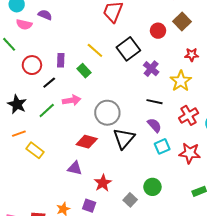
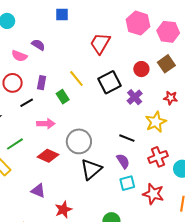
purple semicircle: (45, 15) -> (38, 45), moved
pink semicircle: (24, 24) -> (19, 56), moved
purple cross: (151, 69) -> (135, 97), moved
green line: (47, 111) -> (15, 144), moved
red diamond: (87, 142) -> (48, 156), moved

